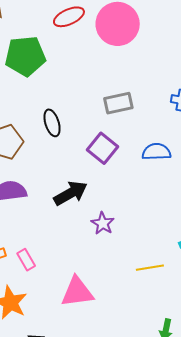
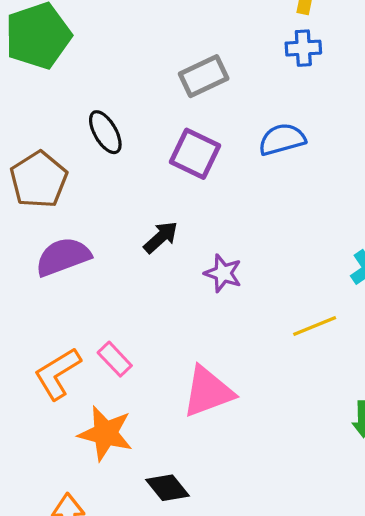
black arrow: (71, 193) -> (161, 237), size x0.7

